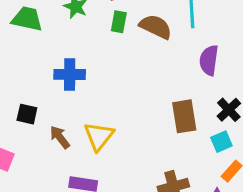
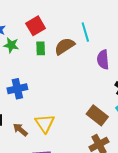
brown semicircle: (156, 27) -> (65, 46), turned -45
brown rectangle: (184, 116) -> (97, 115), moved, turned -30

